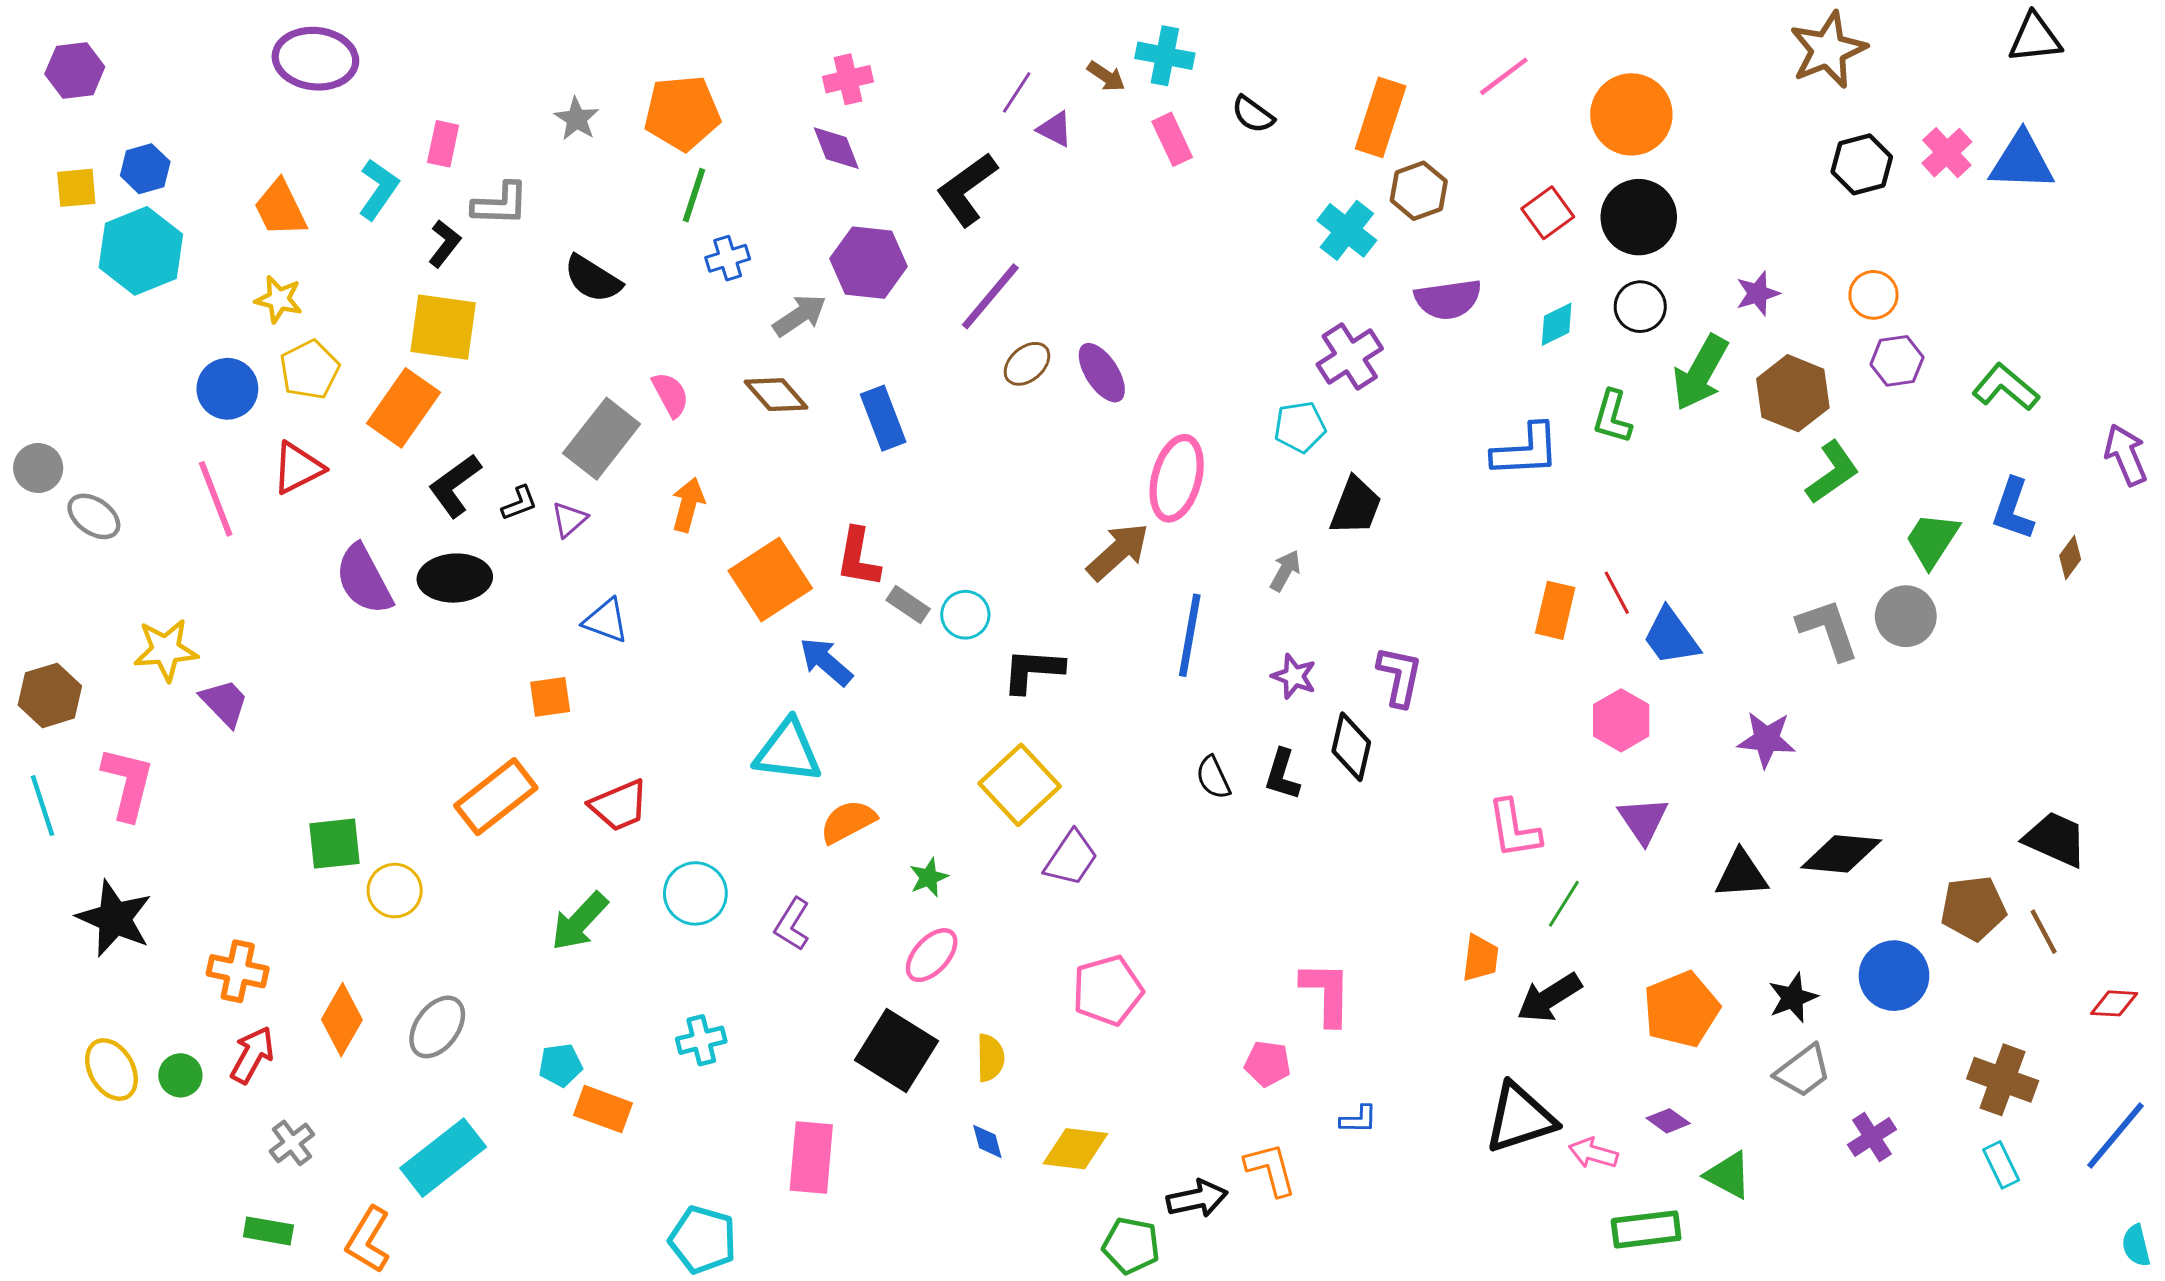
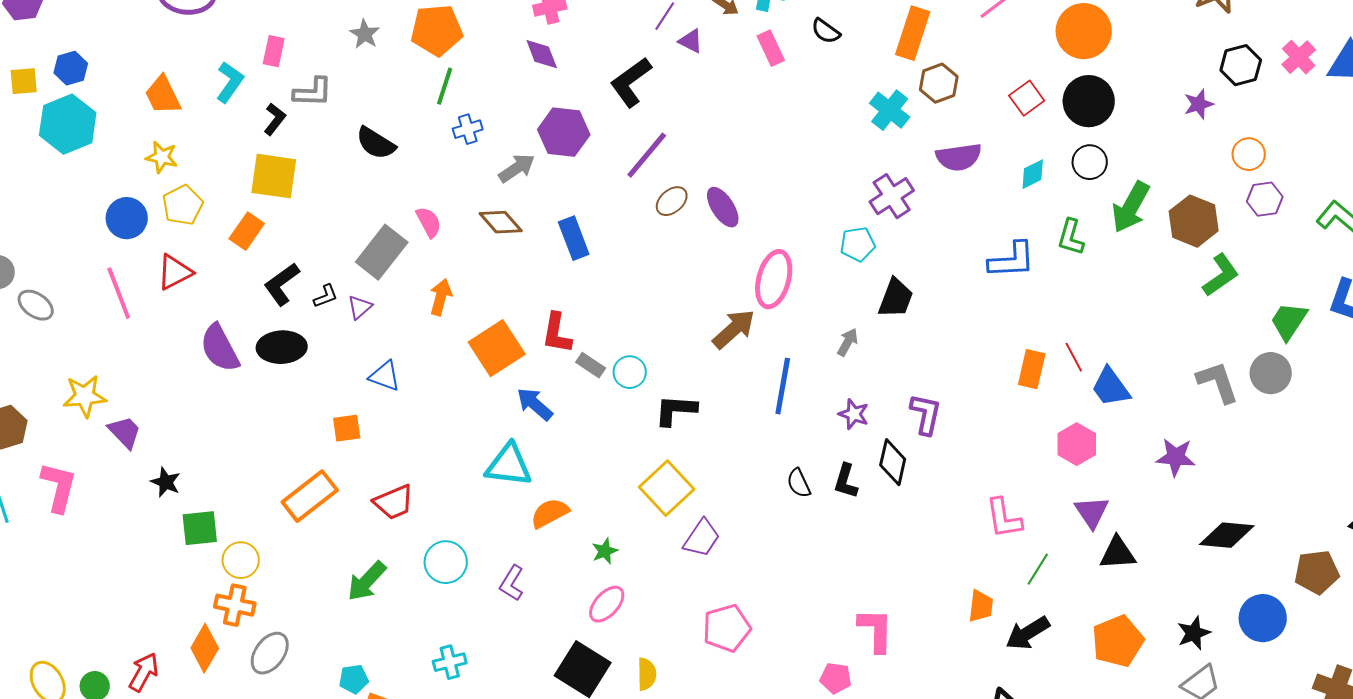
purple star: (1758, 293) -> (1199, 104), moved
orange rectangle: (403, 408) -> (247, 231), size x0.7
black triangle: (1741, 874) -> (1118, 553), moved
black star: (114, 918) -> (166, 482), moved, size x0.6
orange cross: (238, 971) -> (235, 605), moved

